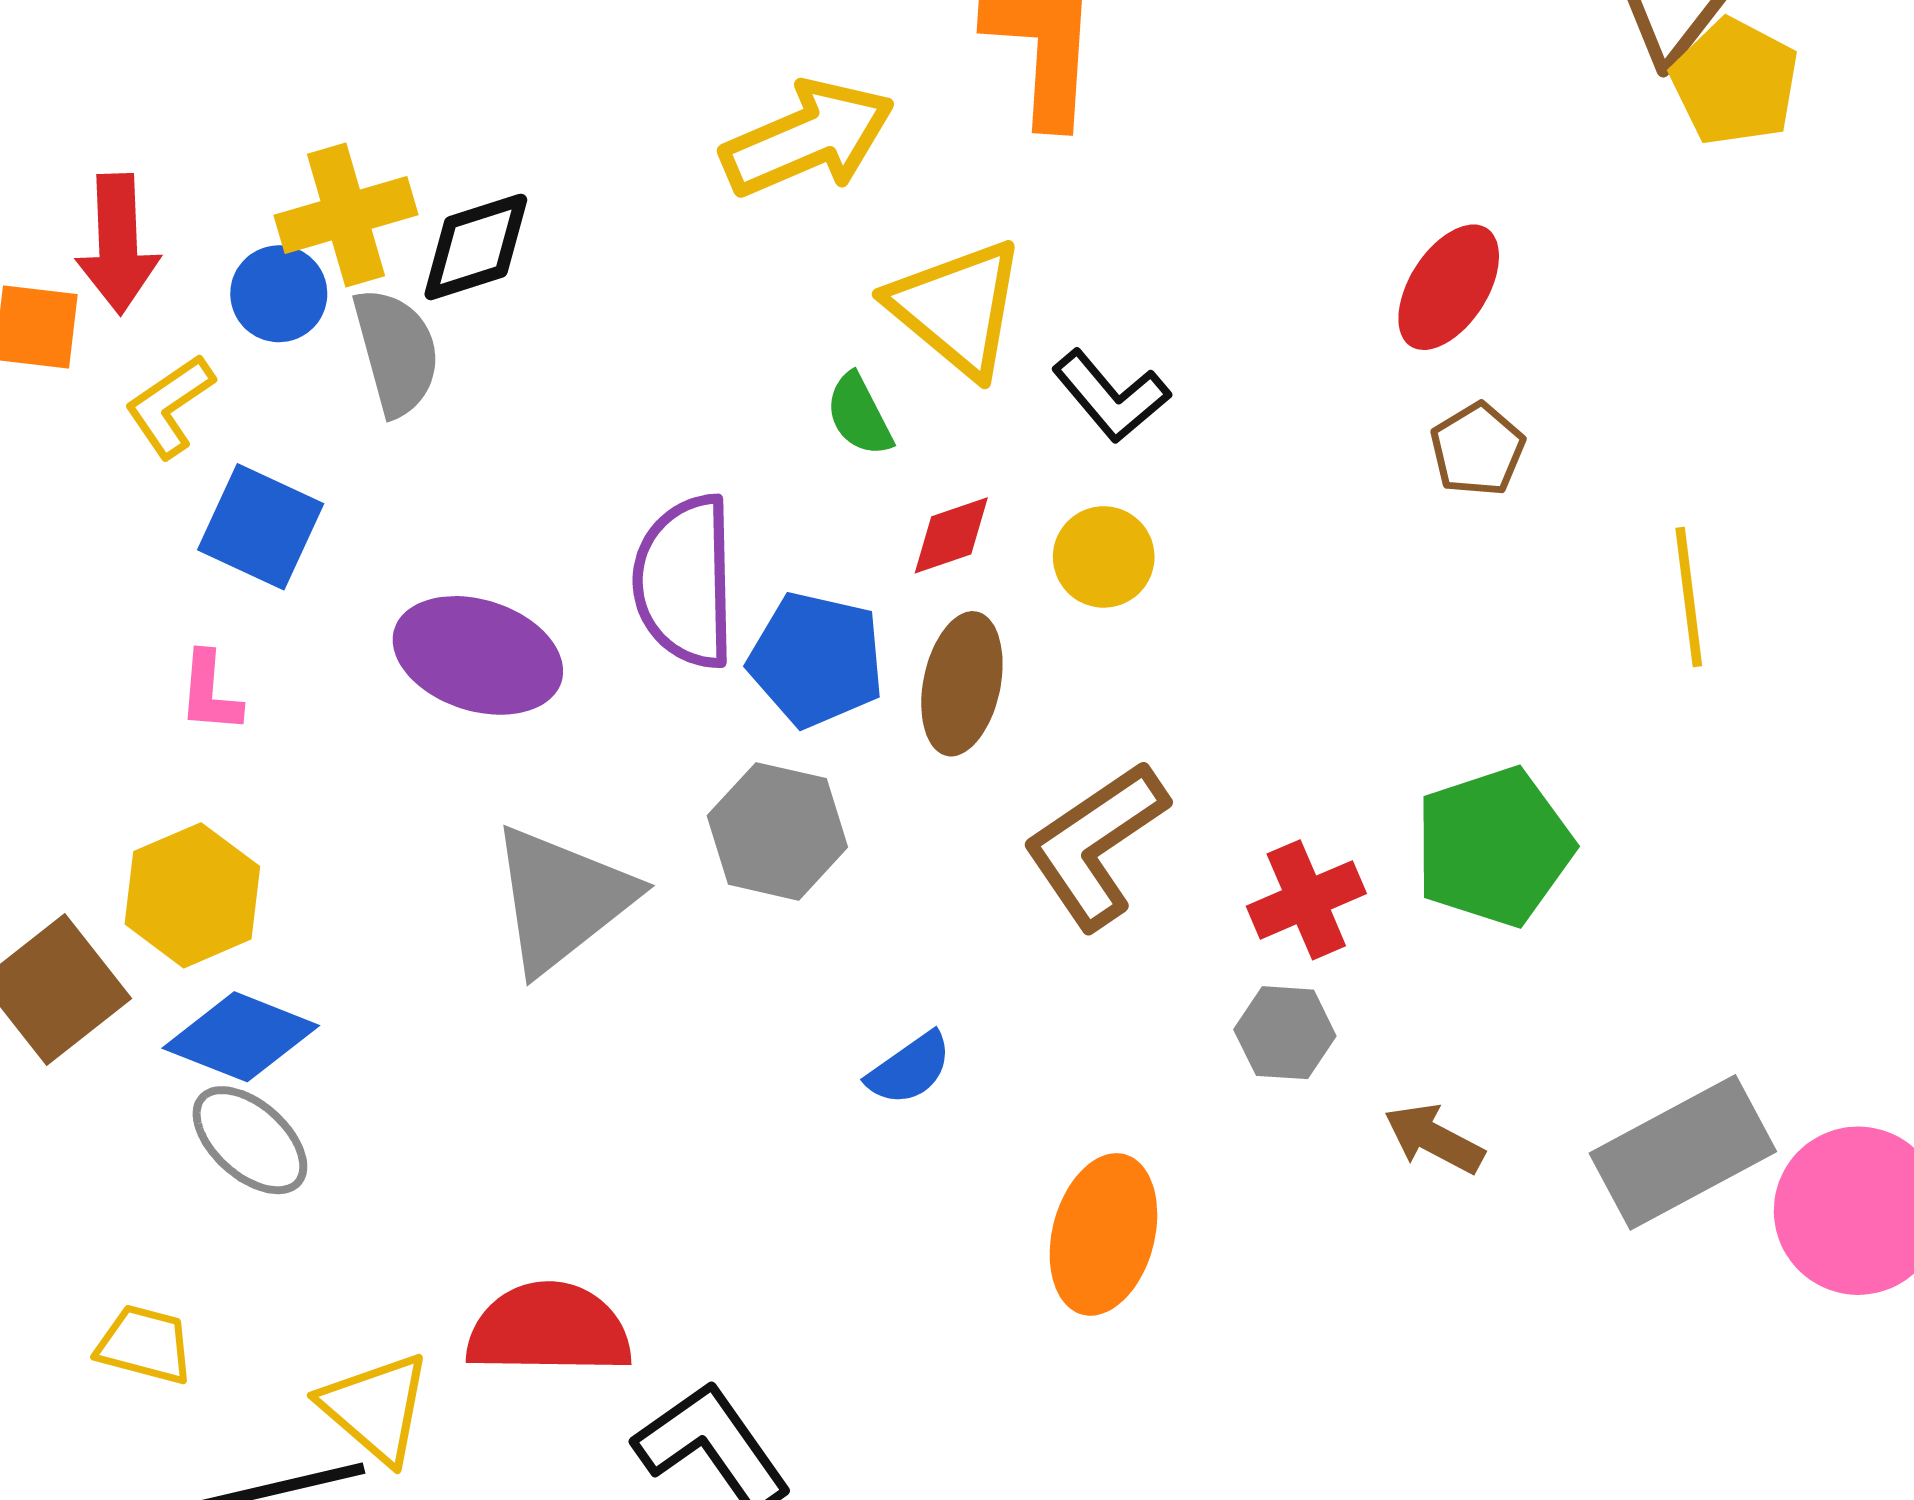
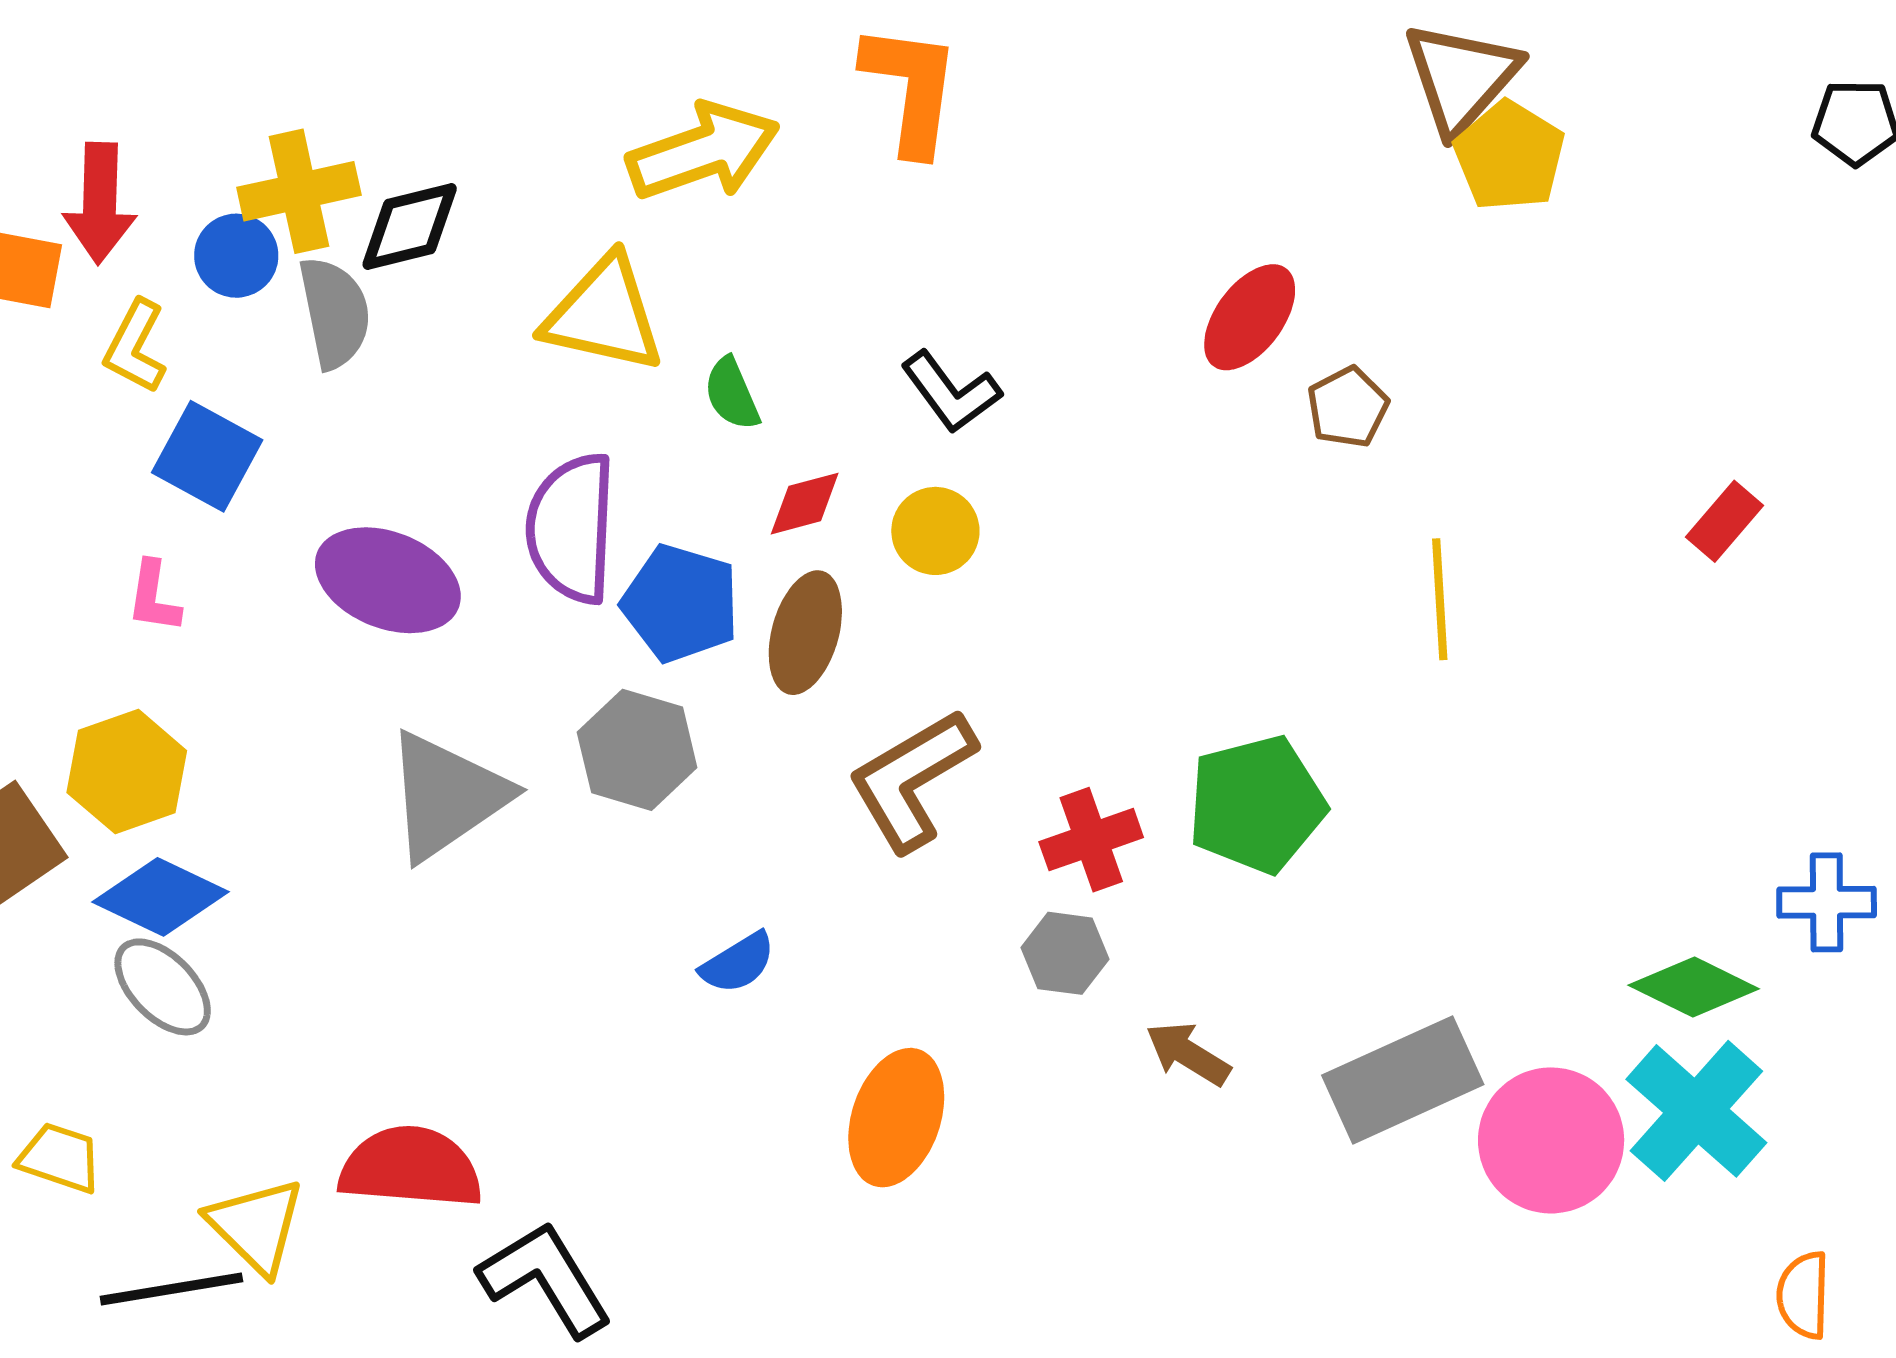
yellow triangle: (957, 308) -> (604, 314), moved, turned -31
yellow L-shape: (170, 406) -> (135, 347), turned -32
brown pentagon: (1477, 450) -> (1348, 407), moved

